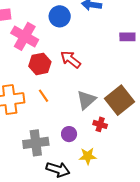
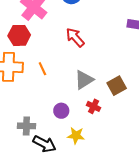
red hexagon: (40, 64) -> (19, 35), moved
brown square: (120, 100) -> (117, 86), size x0.7
gray cross: (36, 143) -> (26, 126), moved, size x0.7

